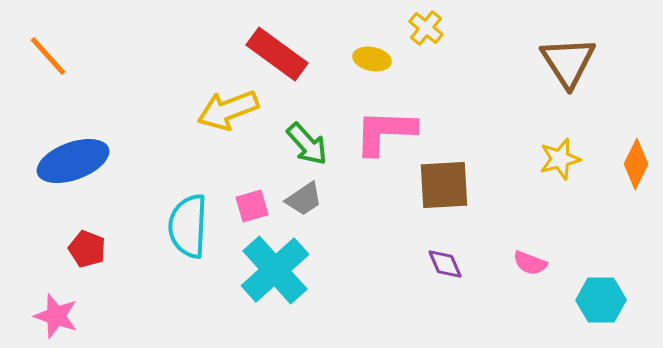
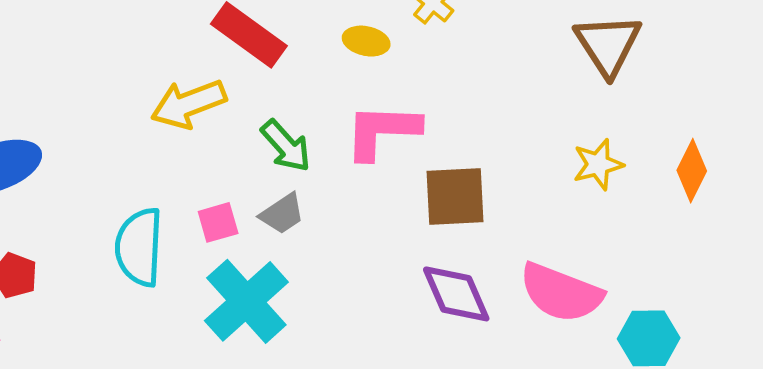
pink semicircle: (530, 263) -> (561, 293), size x2.0
purple diamond: (445, 264) -> (456, 294), size x1.6

